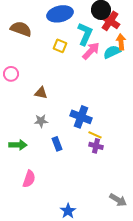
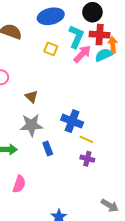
red cross: (110, 21) -> (100, 35), moved, turned -30
brown triangle: (41, 93) -> (31, 97), turned 32
gray star: (41, 121) -> (31, 125), size x1.6
purple cross: (96, 146) -> (87, 159), moved

